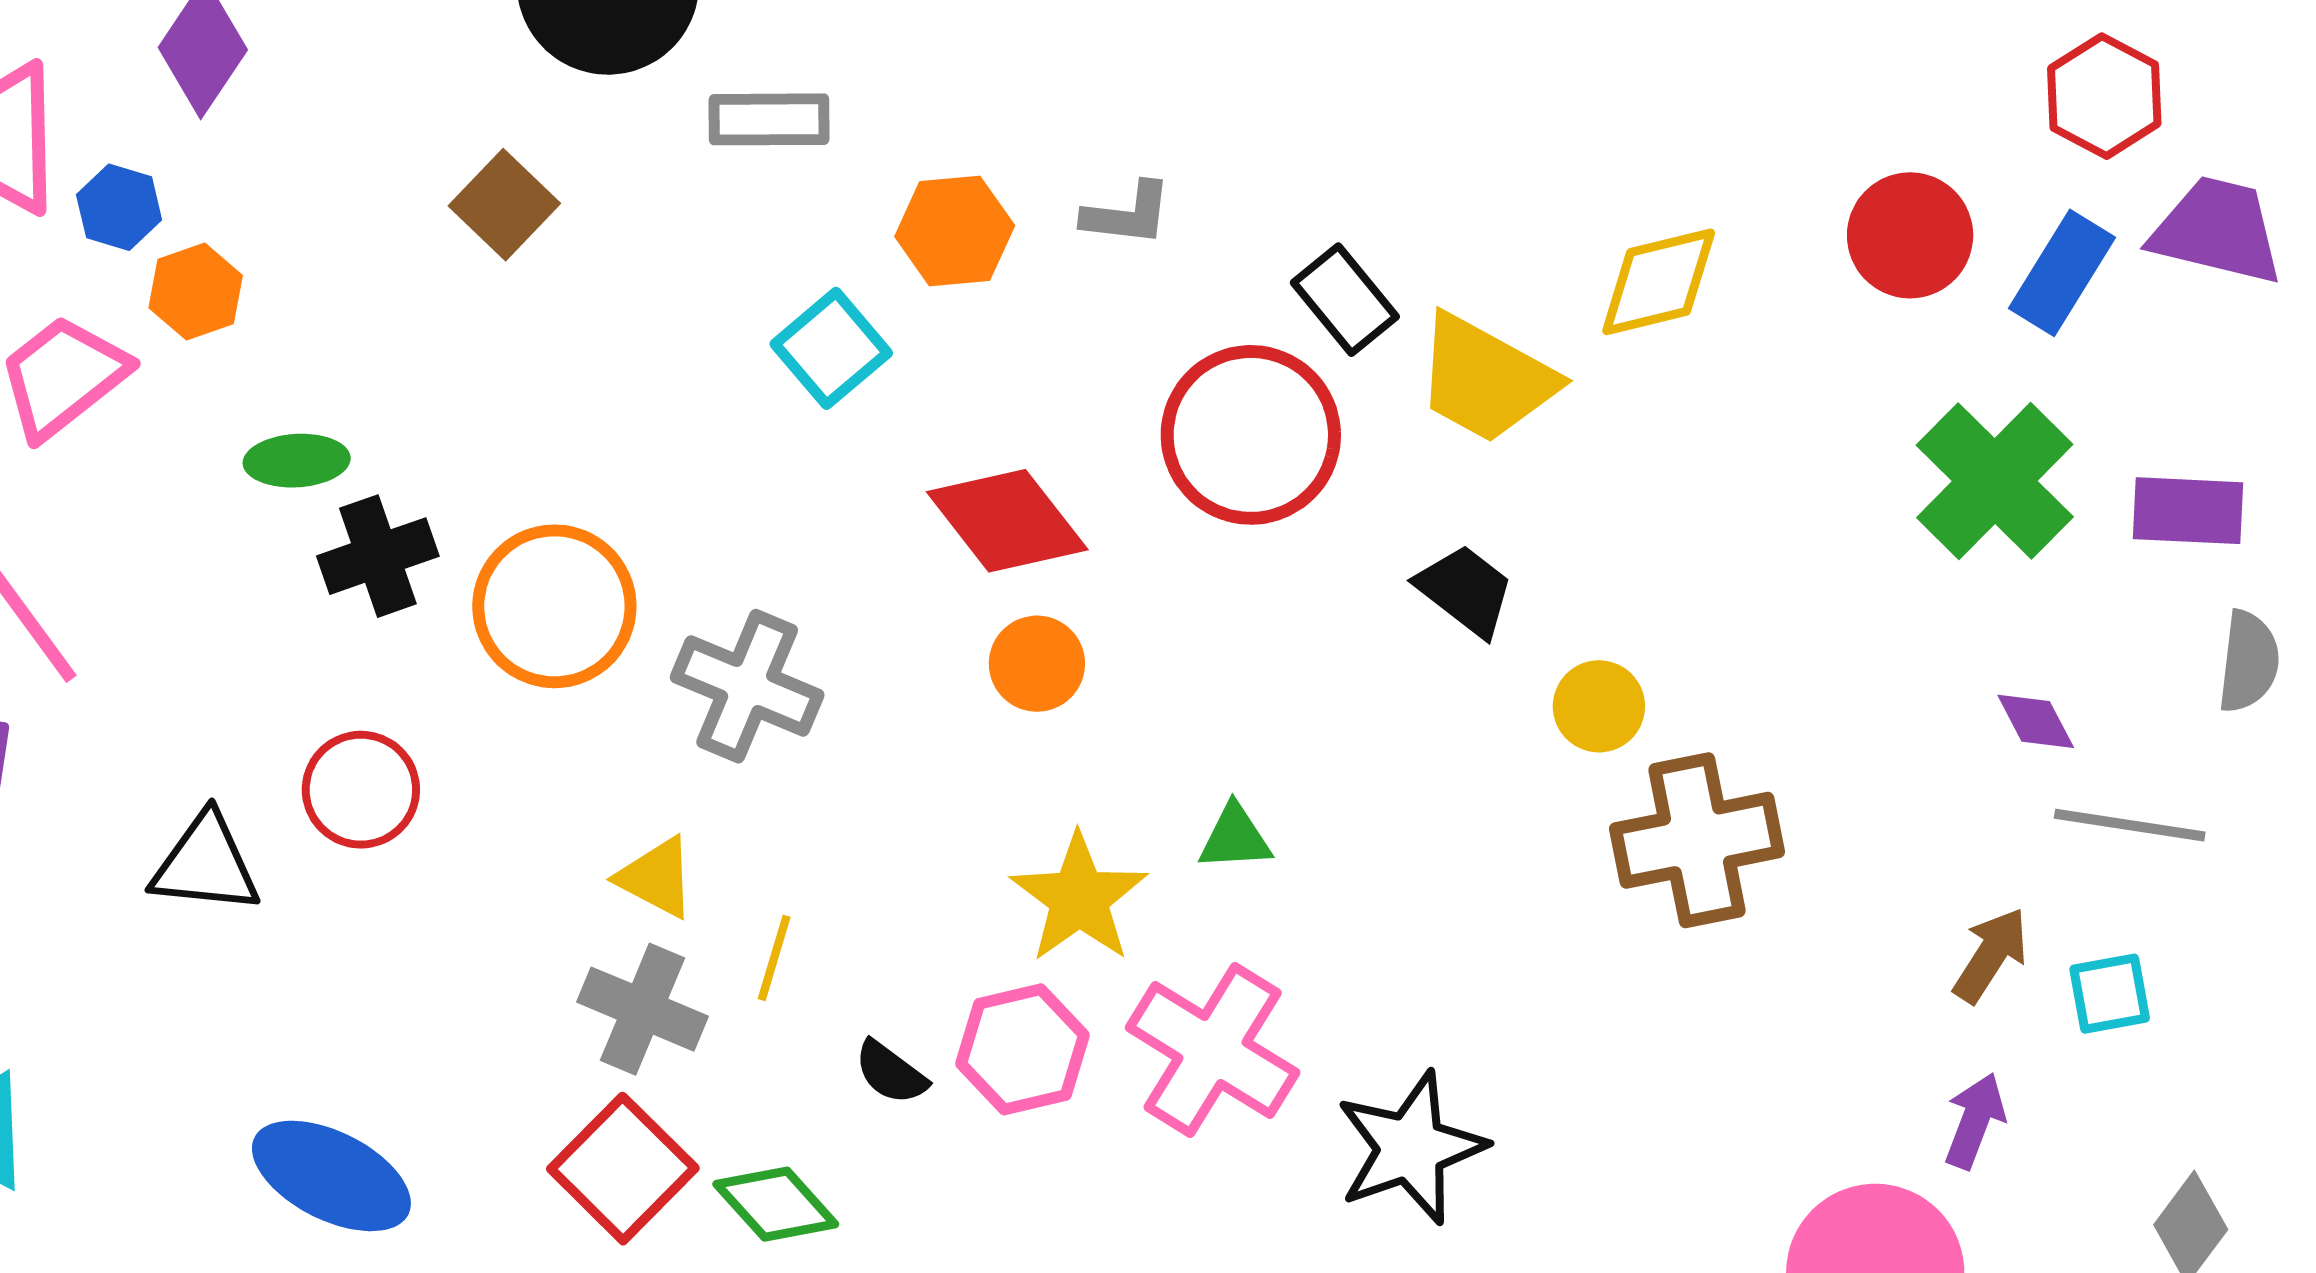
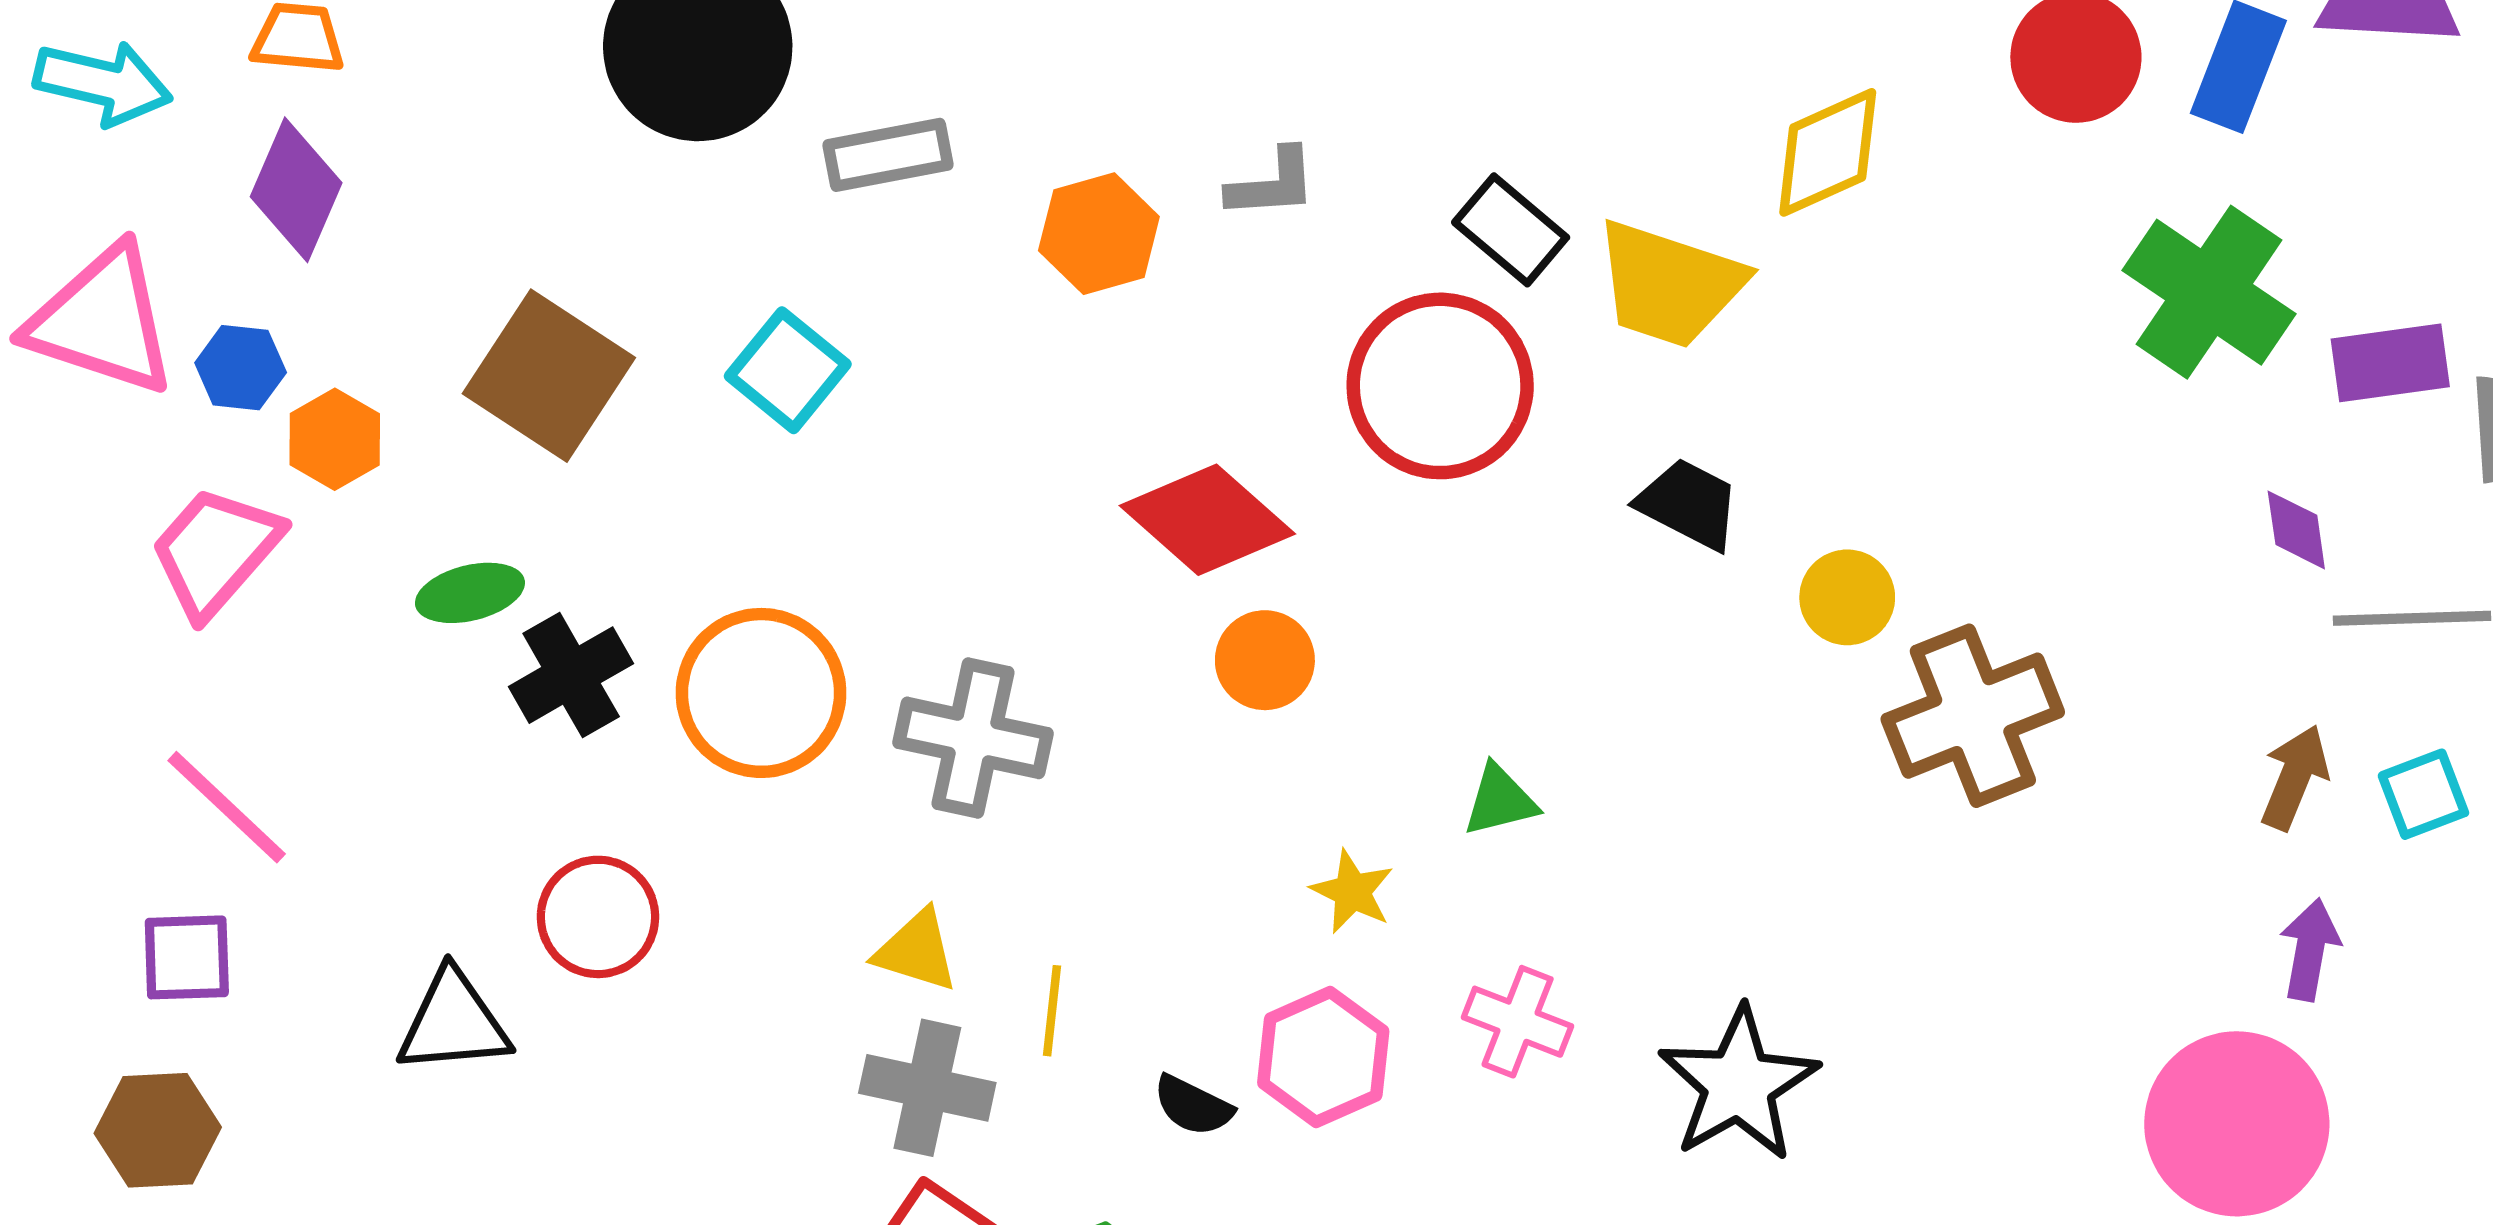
brown square: (504, 205) -> (549, 376), moved, size x1.5
cyan square: (831, 348) -> (788, 370), moved
purple rectangle: (2188, 511) -> (2390, 363), moved
purple diamond: (2036, 721) -> (2296, 530), turned 30
yellow star: (1079, 898) -> (1352, 892), size x0.6
pink cross: (1213, 1050) -> (1518, 1022), size x0.6

